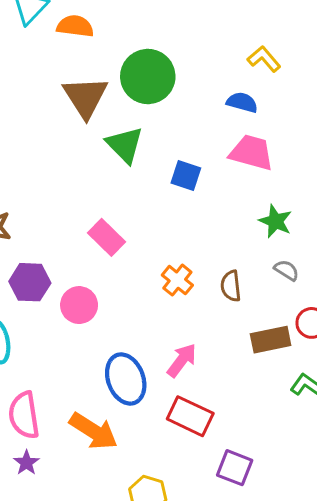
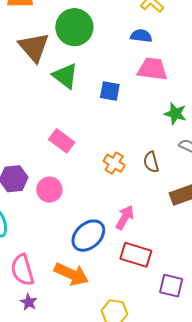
blue ellipse: (126, 379) -> (88, 236), turned 76

